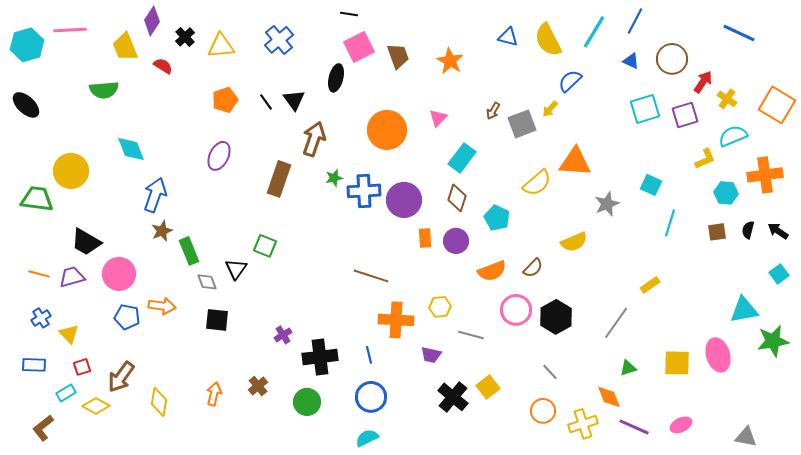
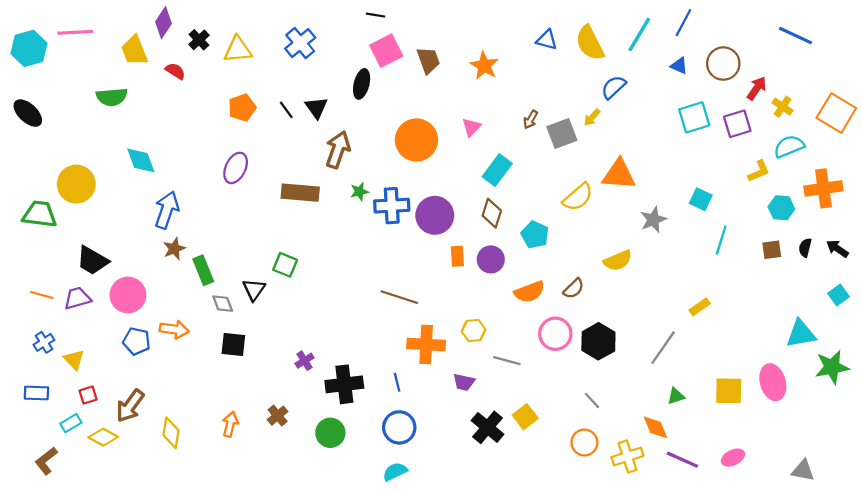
brown rectangle: (279, 179) -> (300, 193), turned 76

